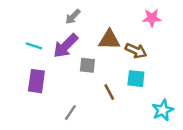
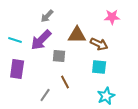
brown line: (109, 92) -> (65, 82), moved
cyan star: (163, 110) -> (106, 96), moved

